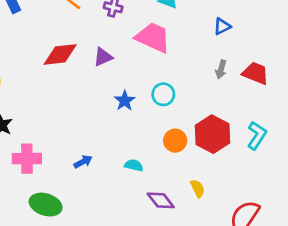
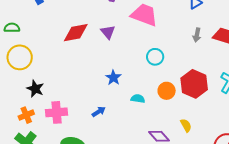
purple triangle: (103, 57) -> (108, 32), turned -42
blue star: (125, 101) -> (113, 78), moved
cyan semicircle: (134, 165) -> (138, 99), moved

